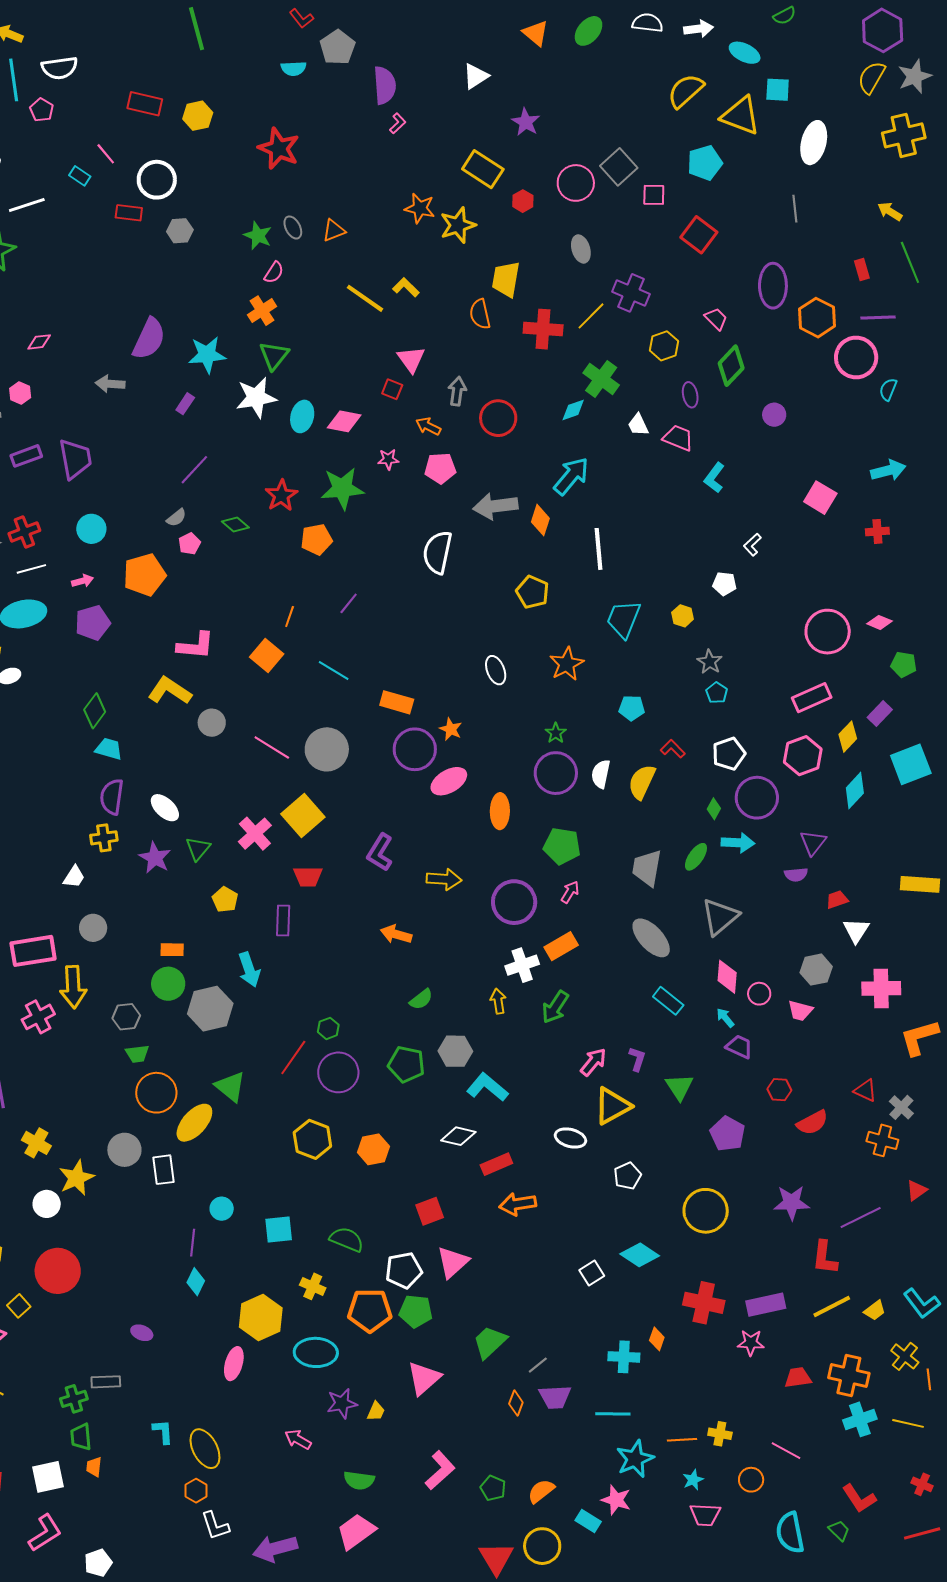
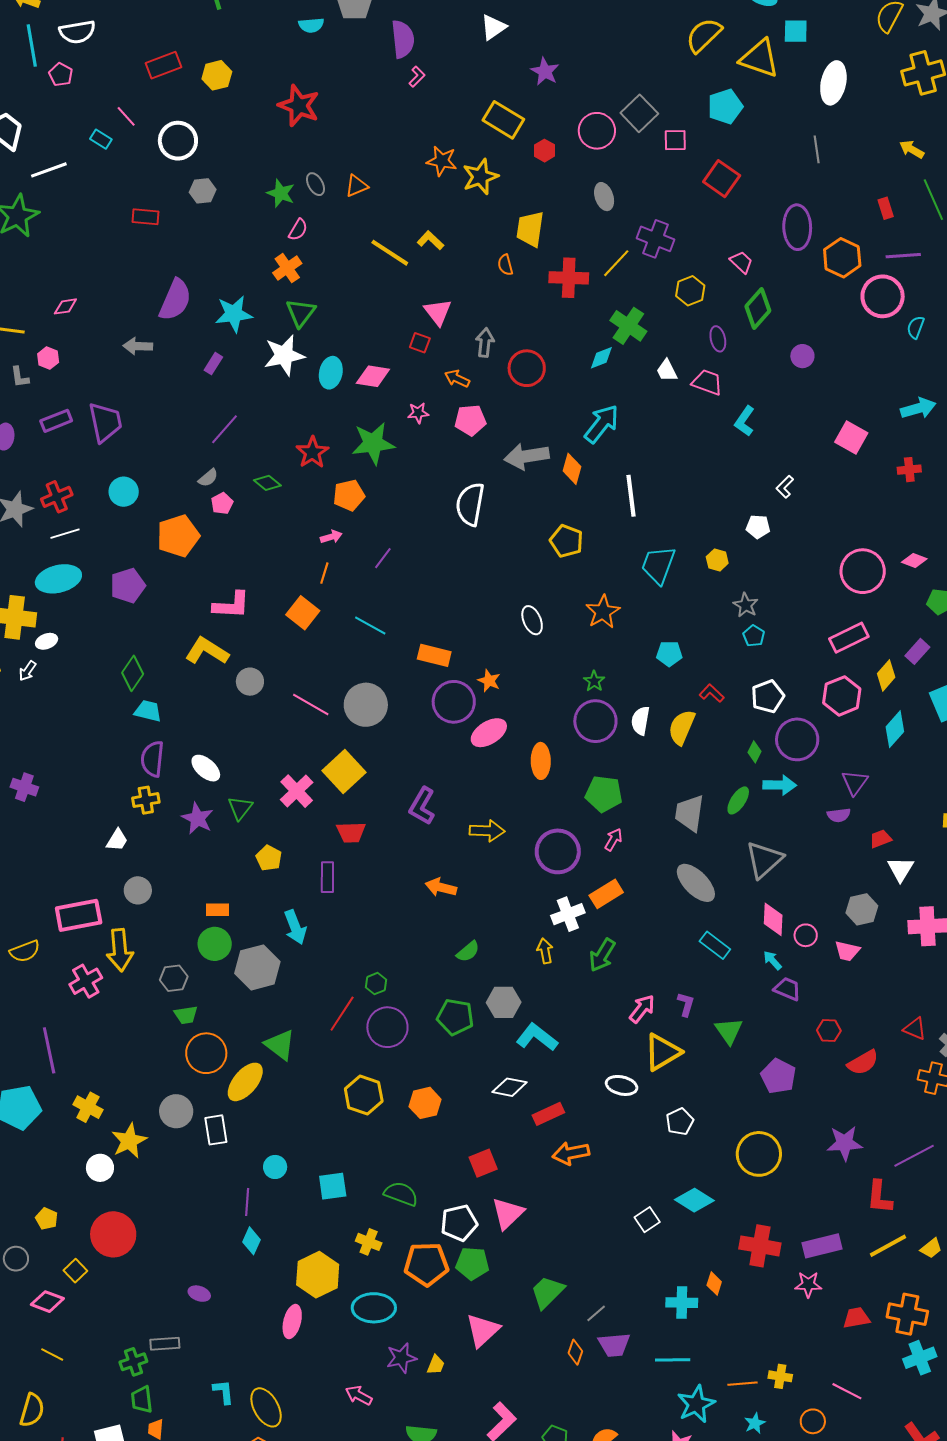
red rectangle: (145, 104) -> (163, 65), turned -32
red rectangle: (129, 213) -> (145, 217), moved
orange semicircle: (480, 314) -> (505, 265), size x0.7
pink arrow: (82, 581) -> (331, 537), moved

